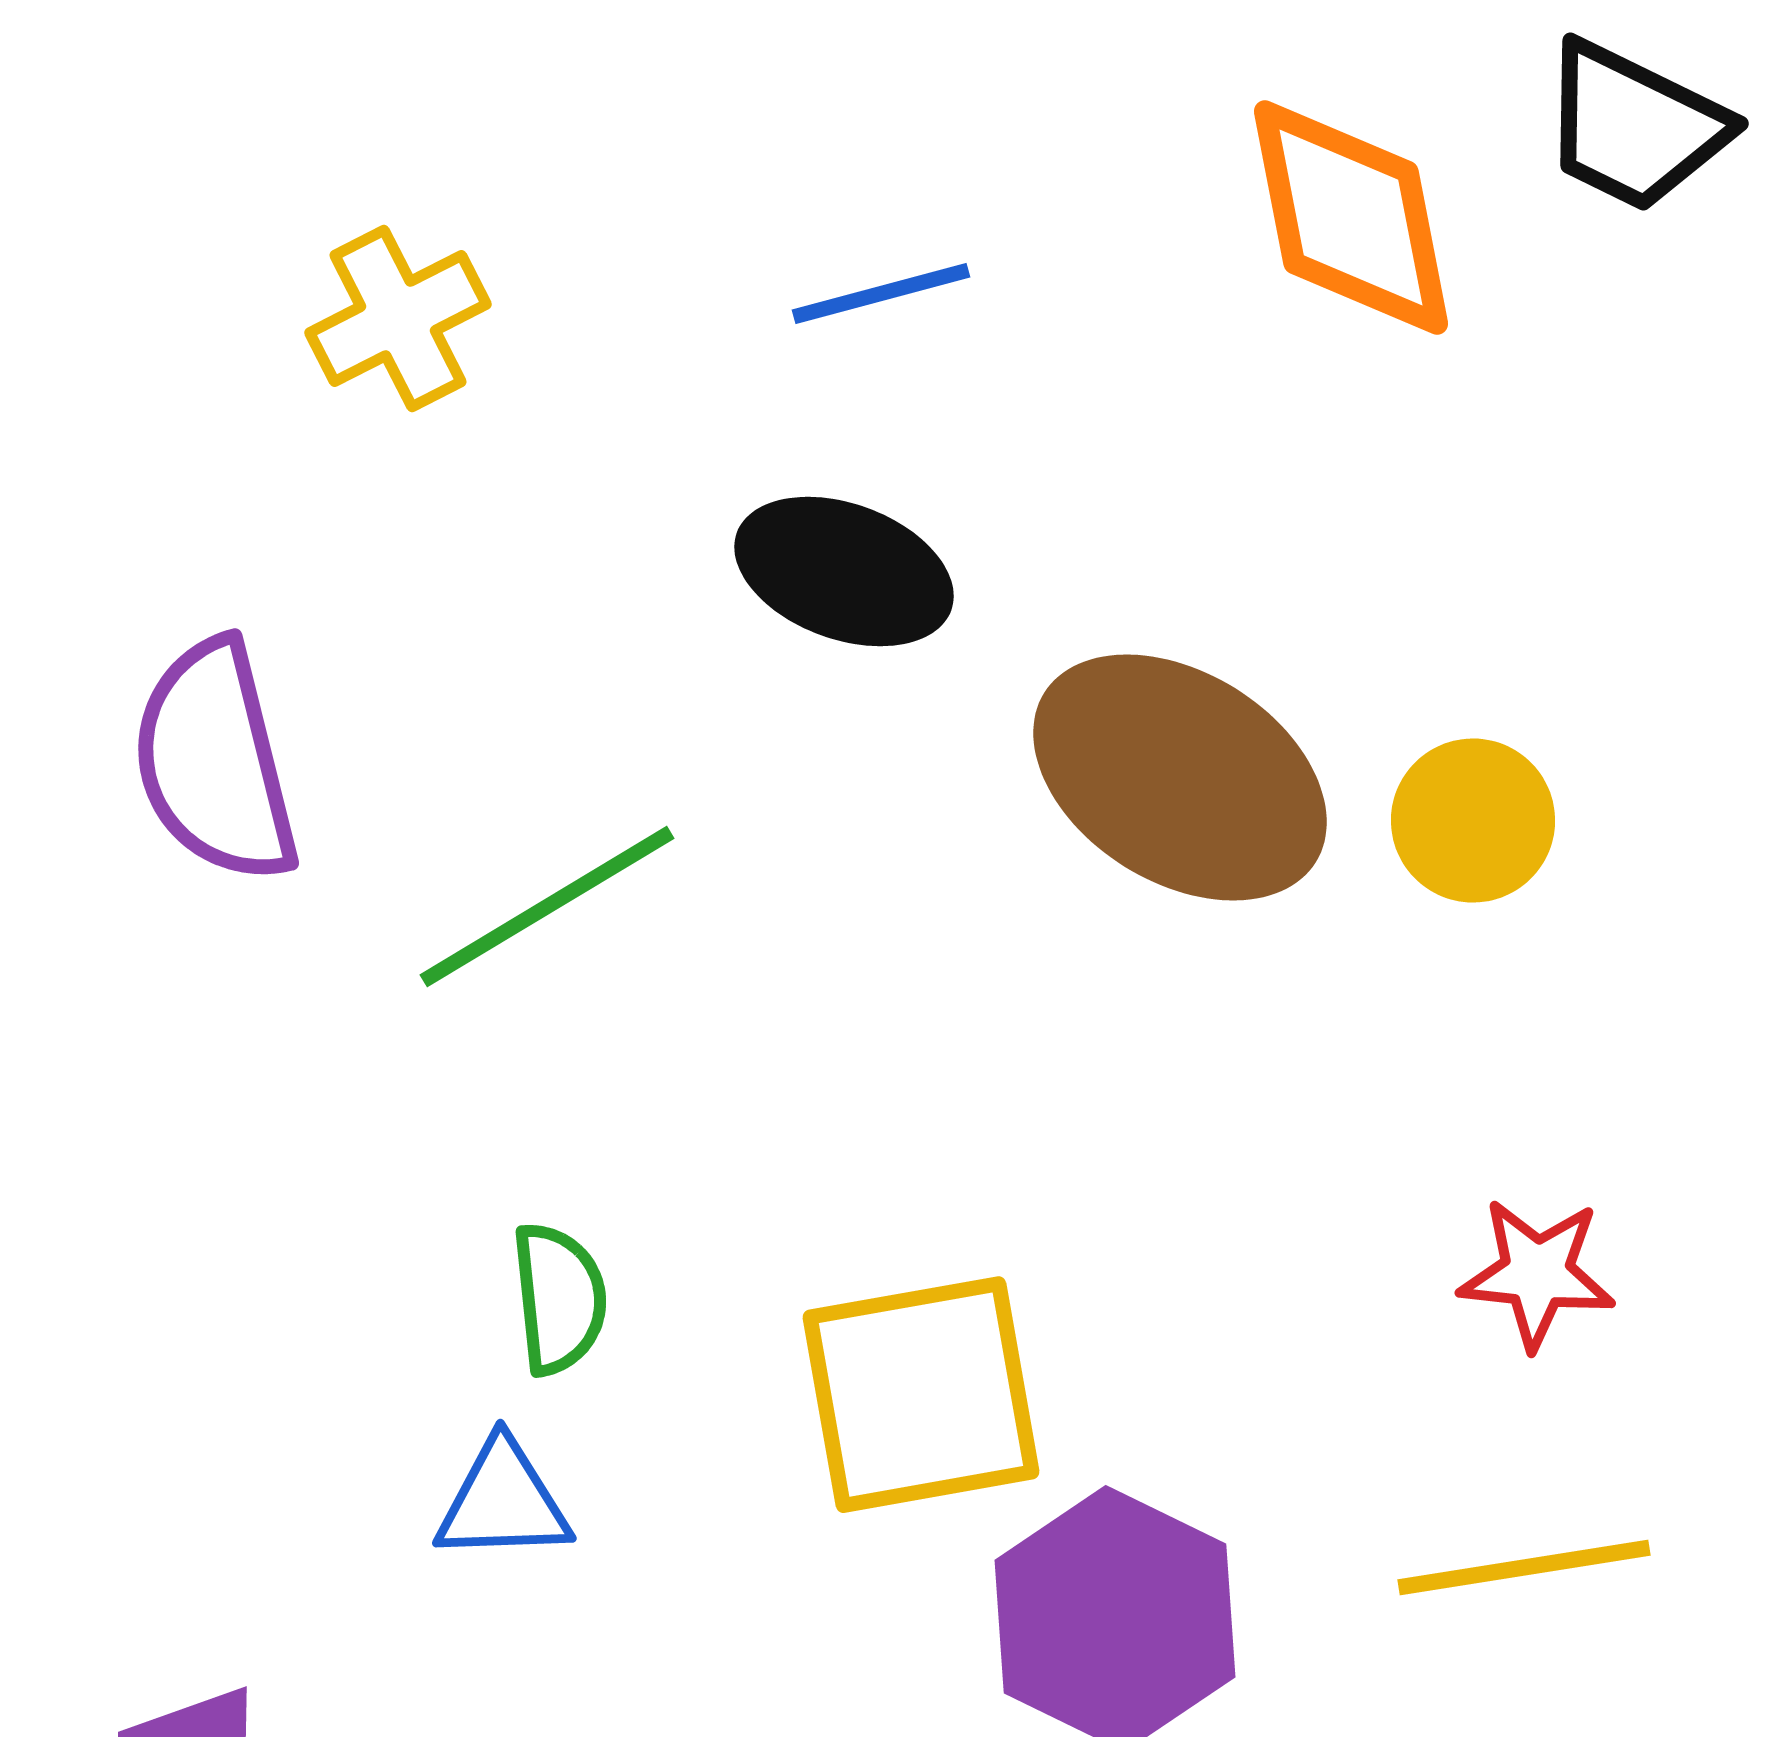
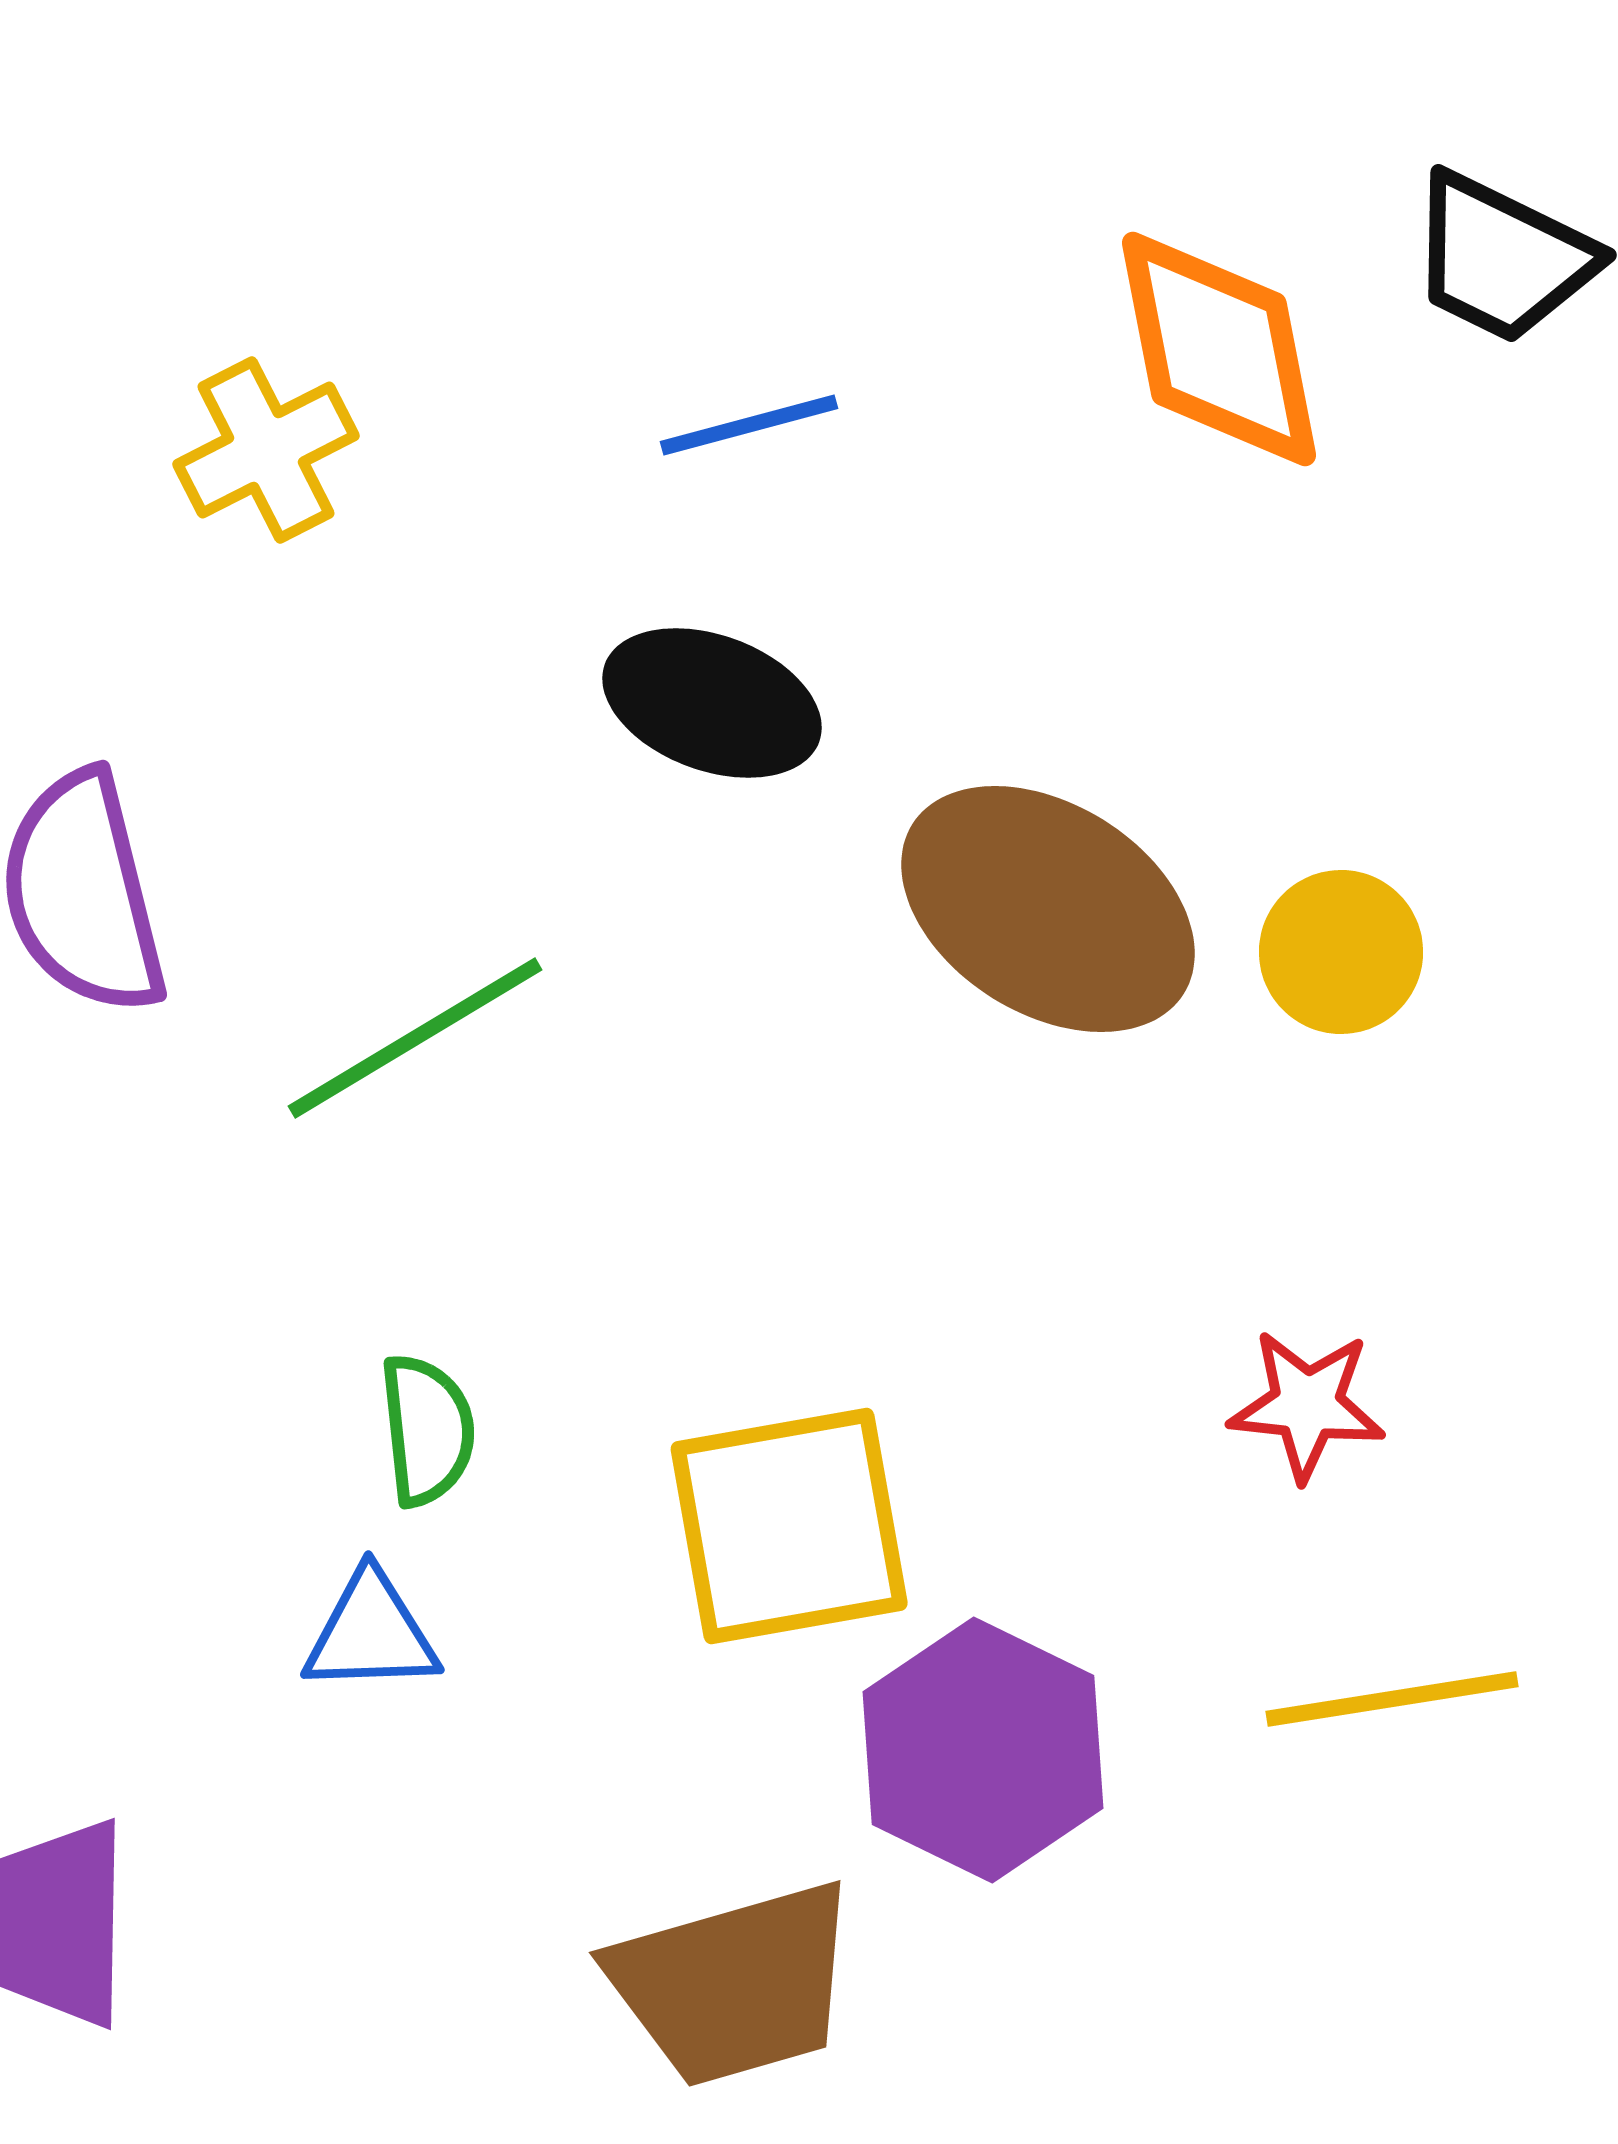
red star: (1537, 1274) -> (1307, 1405), moved

